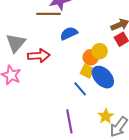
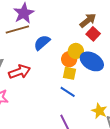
blue ellipse: (103, 77) -> (92, 61), moved

